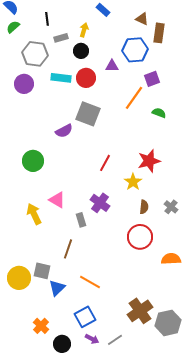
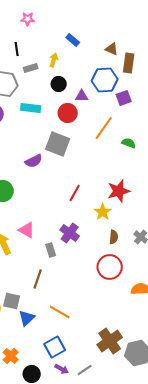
black circle: (81, 51) -> (59, 84), moved
red circle: (86, 78) -> (68, 113), moved
purple square: (152, 79) -> (124, 98), moved

